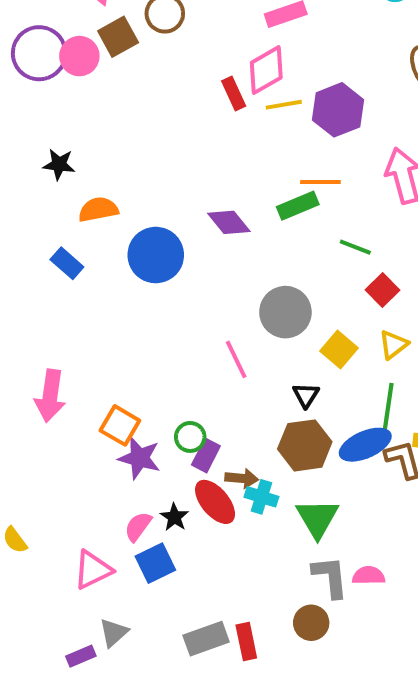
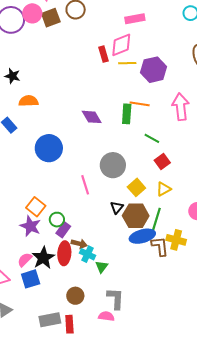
pink circle: (79, 56) -> (32, 13), moved
green rectangle: (298, 206) -> (127, 114), turned -72
blue circle: (156, 255) -> (49, 148), moved
orange square: (120, 425) -> (36, 207), moved
brown hexagon: (305, 445) -> (136, 216), moved
red ellipse: (215, 502) -> (64, 253), turned 35
black star: (174, 517) -> (43, 258), size x1.6
green triangle: (317, 518) -> (102, 267), moved, size x0.6
pink semicircle: (369, 576) -> (106, 316), moved
brown circle: (311, 623) -> (75, 296), moved

